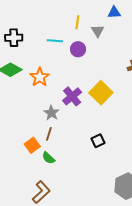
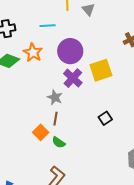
purple circle: (78, 49) -> (70, 51), moved, size x1.6
orange star: (40, 77) -> (33, 52), moved
yellow square: (101, 93) -> (101, 70), turned 35

